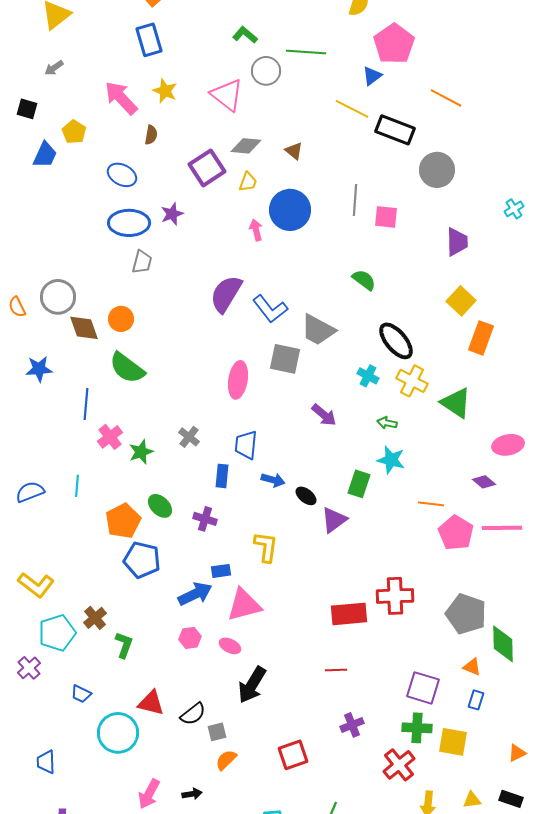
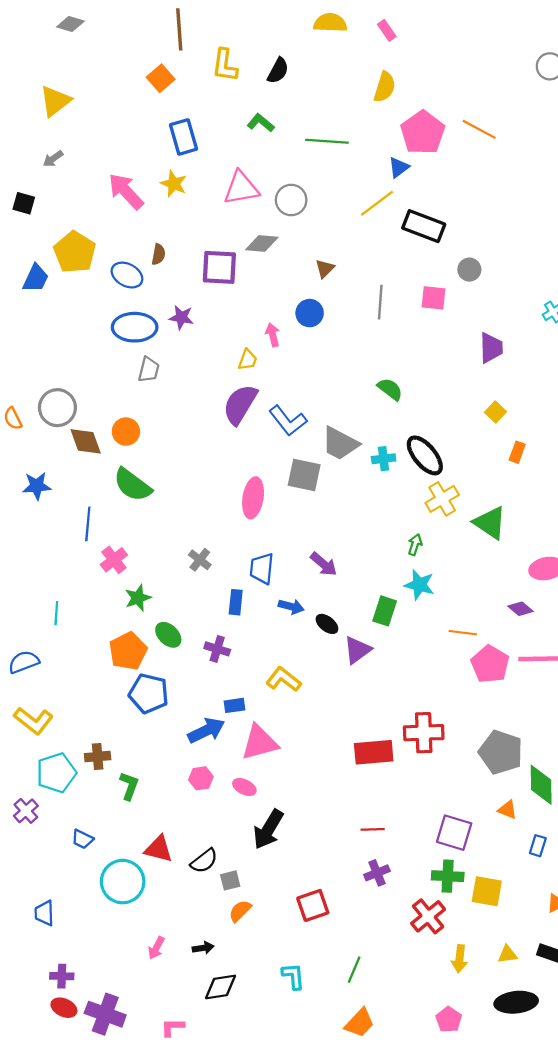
blue rectangle: (149, 40) -> (183, 137), moved
gray circle: (266, 71) -> (291, 200), moved
pink triangle: (227, 95) -> (241, 188), turned -48
orange line: (446, 98) -> (479, 129), moved
yellow line: (352, 109) -> (377, 203), turned -64
yellow pentagon: (74, 132) -> (75, 252), moved, size x1.6
brown semicircle: (151, 135) -> (158, 254), moved
brown triangle: (294, 151) -> (325, 268), moved, turned 36
blue trapezoid: (45, 155) -> (36, 278), moved
purple square: (207, 168) -> (219, 267), turned 36
gray circle: (437, 170) -> (469, 270), size x0.6
yellow trapezoid: (248, 182) -> (248, 360), moved
blue circle: (290, 210) -> (310, 313), size x0.6
purple star: (172, 214) -> (181, 317), turned 30
pink square: (386, 217) -> (434, 298), moved
yellow square: (461, 301) -> (495, 412), size x0.7
orange rectangle: (481, 338) -> (517, 452), size x0.6
cyan cross: (368, 376) -> (384, 459), moved, turned -35
yellow cross: (412, 381) -> (442, 499), turned 32
purple arrow: (324, 415) -> (324, 564), moved
green arrow: (387, 423) -> (415, 545), turned 96
green star: (141, 452) -> (138, 598), moved
cyan line: (77, 486) -> (56, 613), moved
blue semicircle: (30, 492) -> (24, 662), moved
yellow L-shape: (266, 547) -> (284, 679), turned -60
brown cross: (95, 618) -> (98, 757), turned 35
red line: (336, 670) -> (373, 829), moved
blue rectangle: (476, 700) -> (538, 846), moved
pink arrow: (149, 794) -> (156, 948), size x0.7

